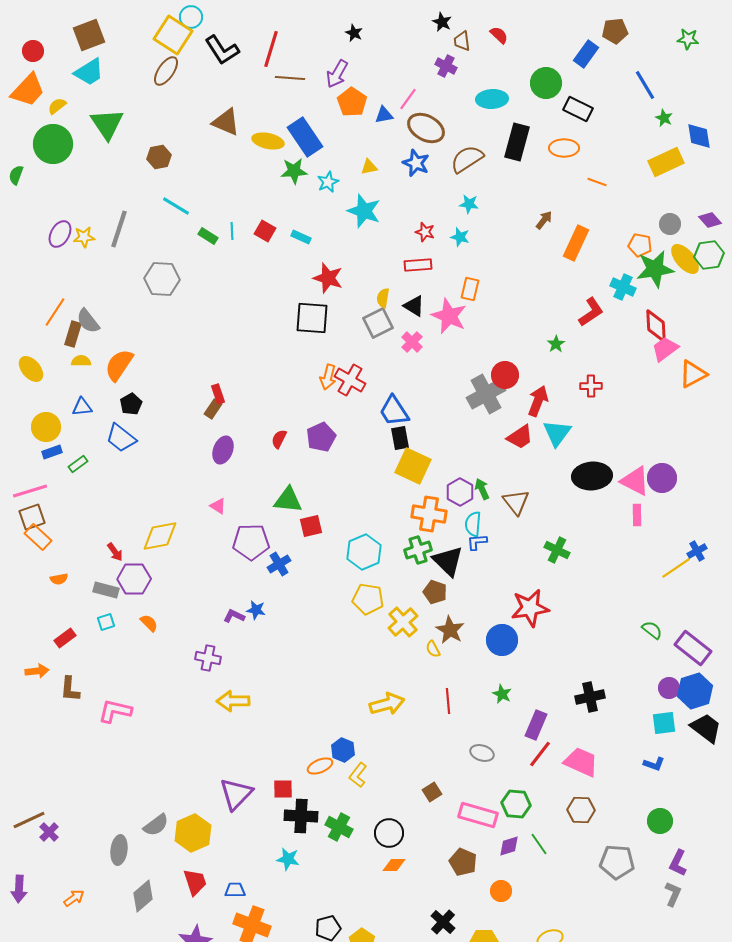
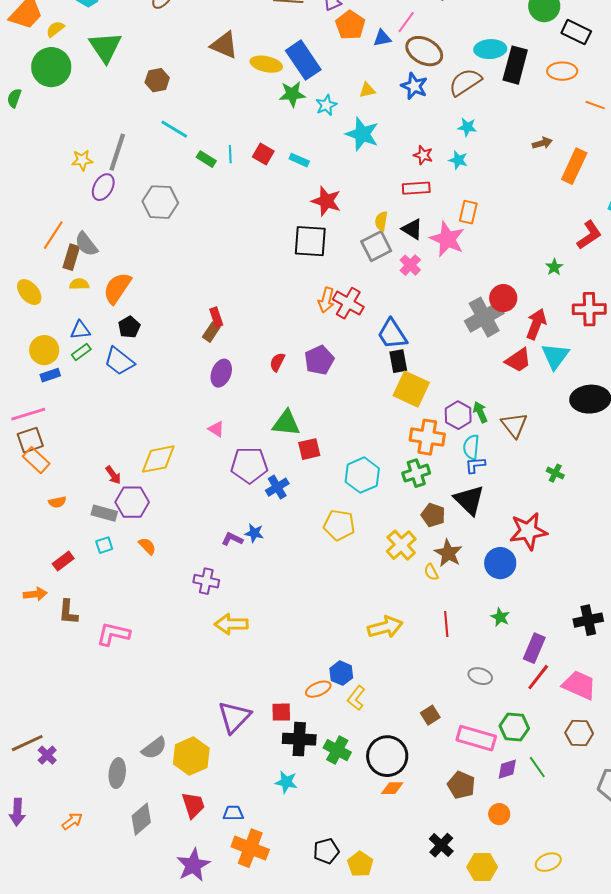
cyan ellipse: (492, 99) -> (490, 49), moved
brown arrow: (544, 220) -> (542, 143), turned 36
purple ellipse: (60, 234) -> (103, 187), moved
red cross: (591, 386) -> (589, 309), size x1.5
green rectangle: (78, 464) -> (81, 352), moved
green cross: (557, 550) -> (555, 473), size x0.7
black triangle: (448, 561) -> (469, 500), moved
yellow pentagon: (368, 599) -> (339, 525), moved
black circle: (389, 833) -> (387, 756), size x1.4

